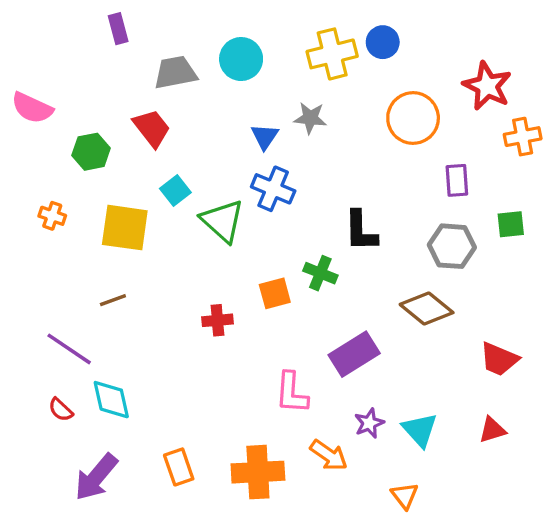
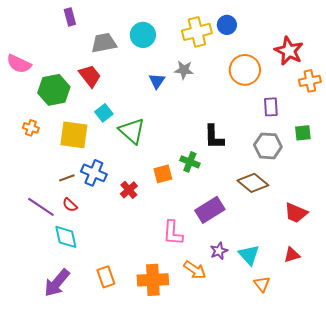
green hexagon: (91, 152) -> (54, 90), size x1.4
blue cross: (273, 189) -> (94, 173), moved
red cross: (217, 320) -> (129, 190), turned -36
red semicircle: (61, 410) -> (70, 205), moved
orange triangle: (405, 496) -> (262, 284), moved

